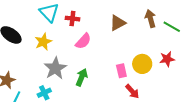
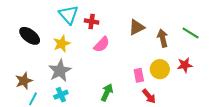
brown arrow: (150, 19) -> (163, 38), moved
gray star: (55, 68) -> (60, 71), moved
green arrow: (82, 77) -> (107, 92), moved

